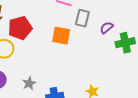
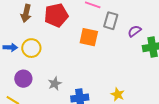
red pentagon: (20, 28) -> (56, 15), moved

